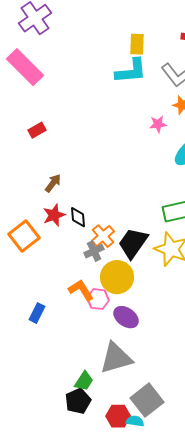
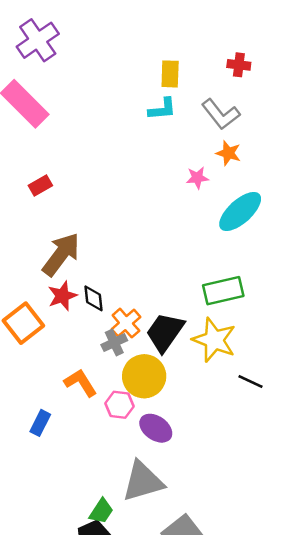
cyan L-shape: (131, 71) -> (162, 109), size x0.7
brown arrow: (53, 183) -> (61, 254), size x1.8
orange L-shape: (81, 290) -> (81, 383), moved

